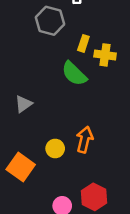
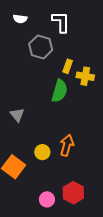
green semicircle: (74, 74) -> (59, 91), turned -120
gray triangle: (24, 104) -> (17, 115), turned -35

